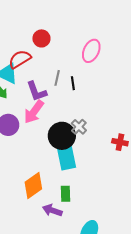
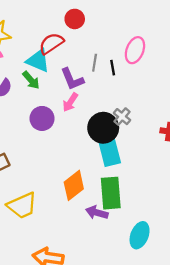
pink ellipse: (91, 51) -> (135, 50), moved
pink arrow: (34, 112) -> (70, 102), size x0.7
green rectangle: (66, 194) -> (111, 193), size x1.8

